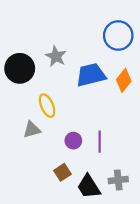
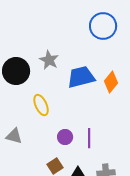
blue circle: (118, 36) -> (103, 26), moved
gray triangle: (32, 130) -> (14, 136), moved, turned 30

